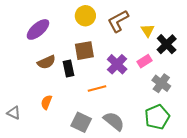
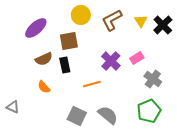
yellow triangle: (148, 31) -> (141, 21), moved
black cross: (167, 44) -> (163, 25), moved
brown square: (84, 51) -> (69, 41), moved
orange semicircle: (46, 102) -> (44, 87), moved, turned -64

